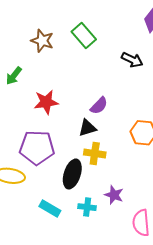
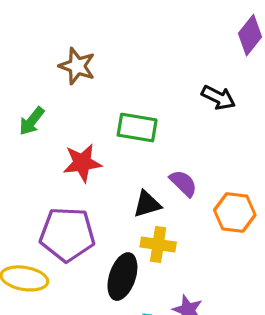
green rectangle: (84, 35) -> (137, 128), moved, turned -40
purple semicircle: (99, 106) -> (183, 183), moved, turned -90

